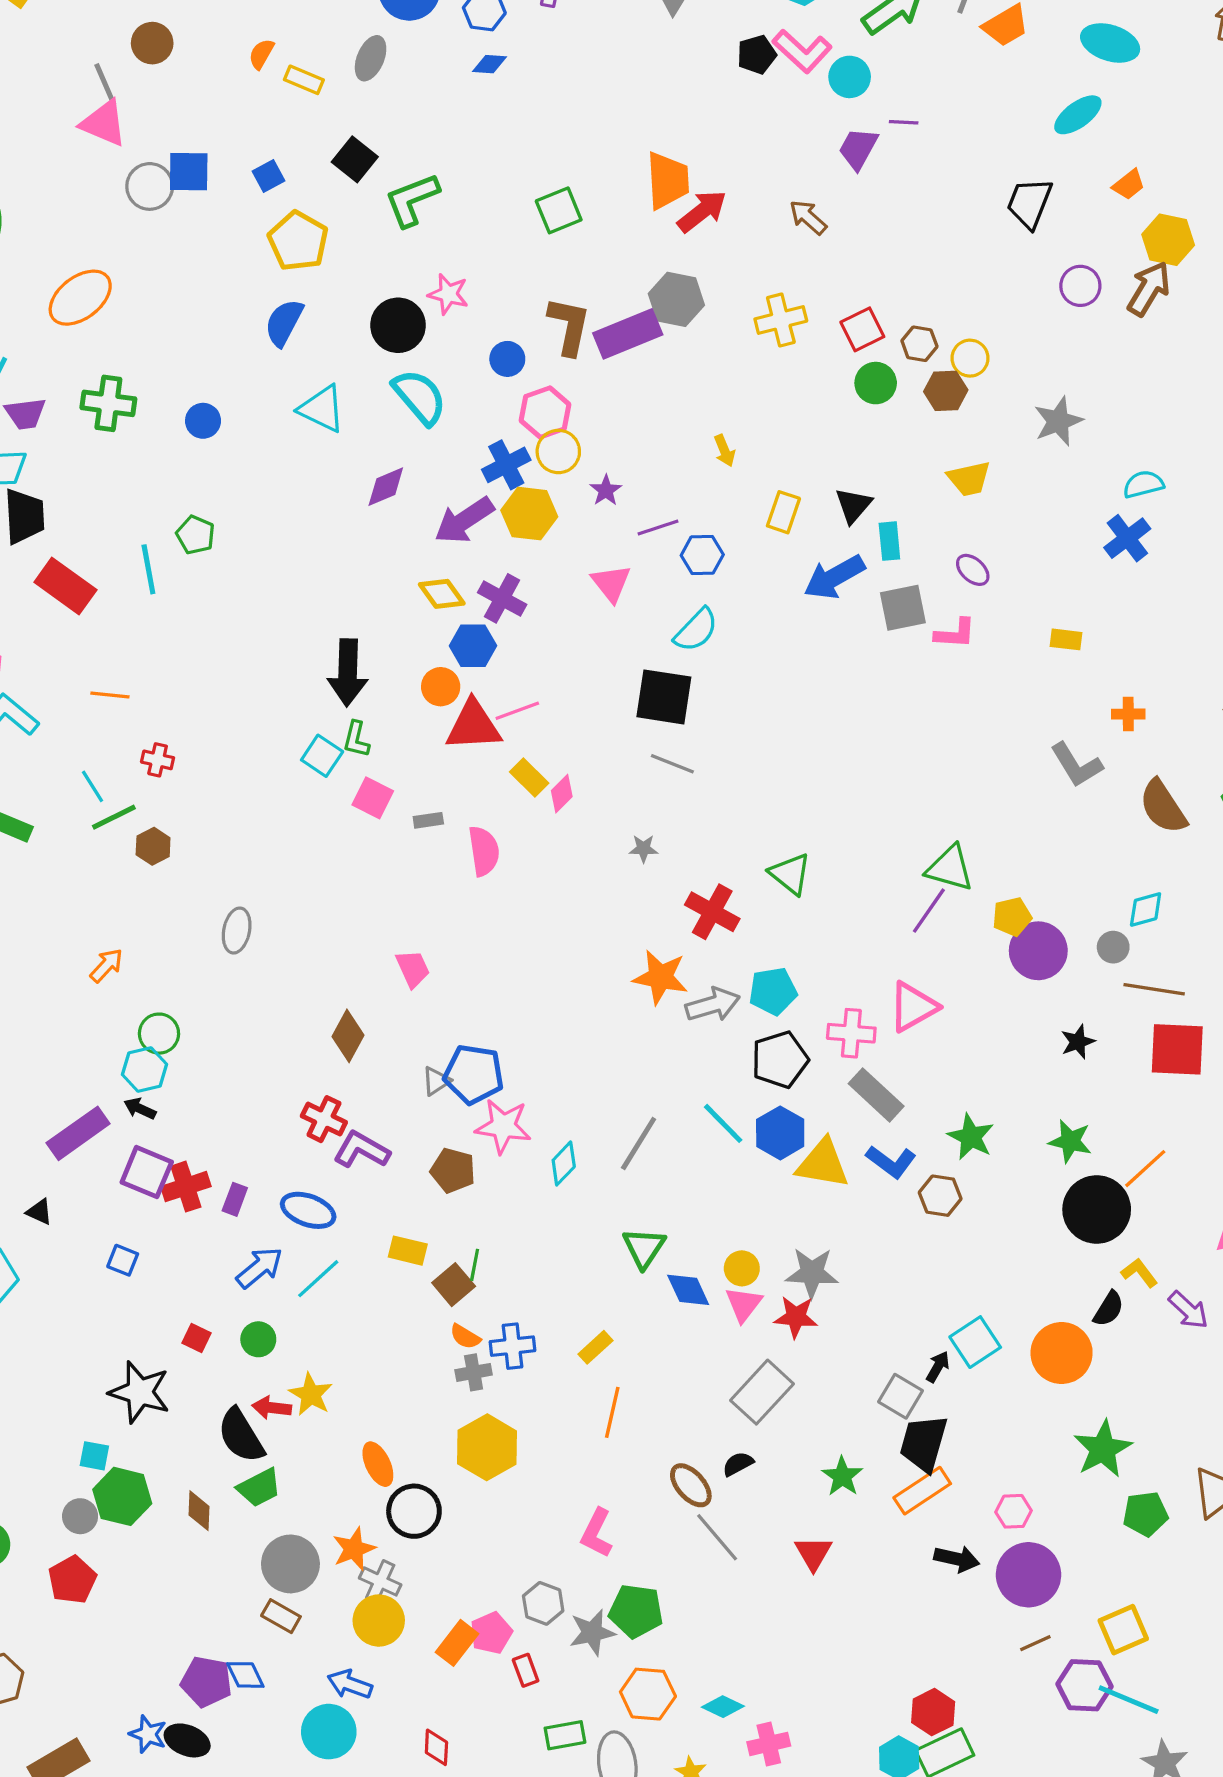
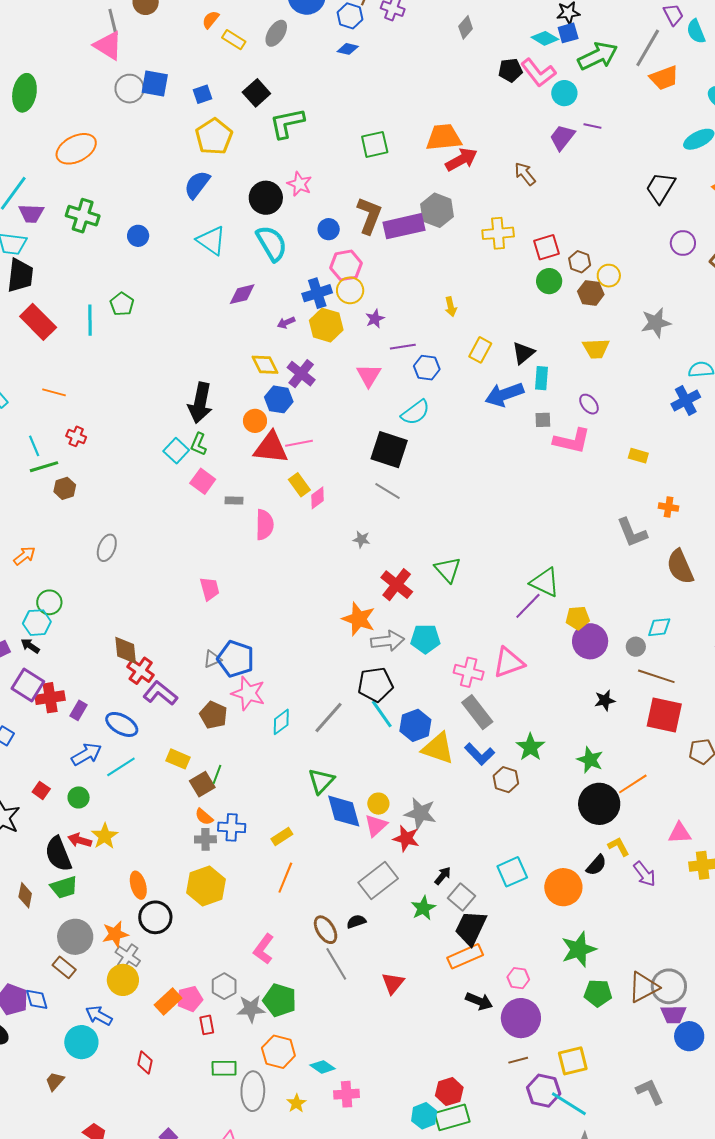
orange trapezoid: (668, 180) -> (444, 137), turned -102
purple arrow: (464, 520) -> (286, 323), size x0.5
gray square: (903, 608) -> (543, 420), size x0.6
pink L-shape: (955, 634) -> (572, 441), size x1.4
brown diamond: (348, 1036) -> (126, 650), moved, turned -44
black pentagon: (780, 1060) -> (375, 685), moved
blue diamond: (688, 1290) -> (344, 811), size x1.4
black arrow: (938, 1367) -> (443, 876), moved
green star: (842, 1476) -> (423, 908), moved

